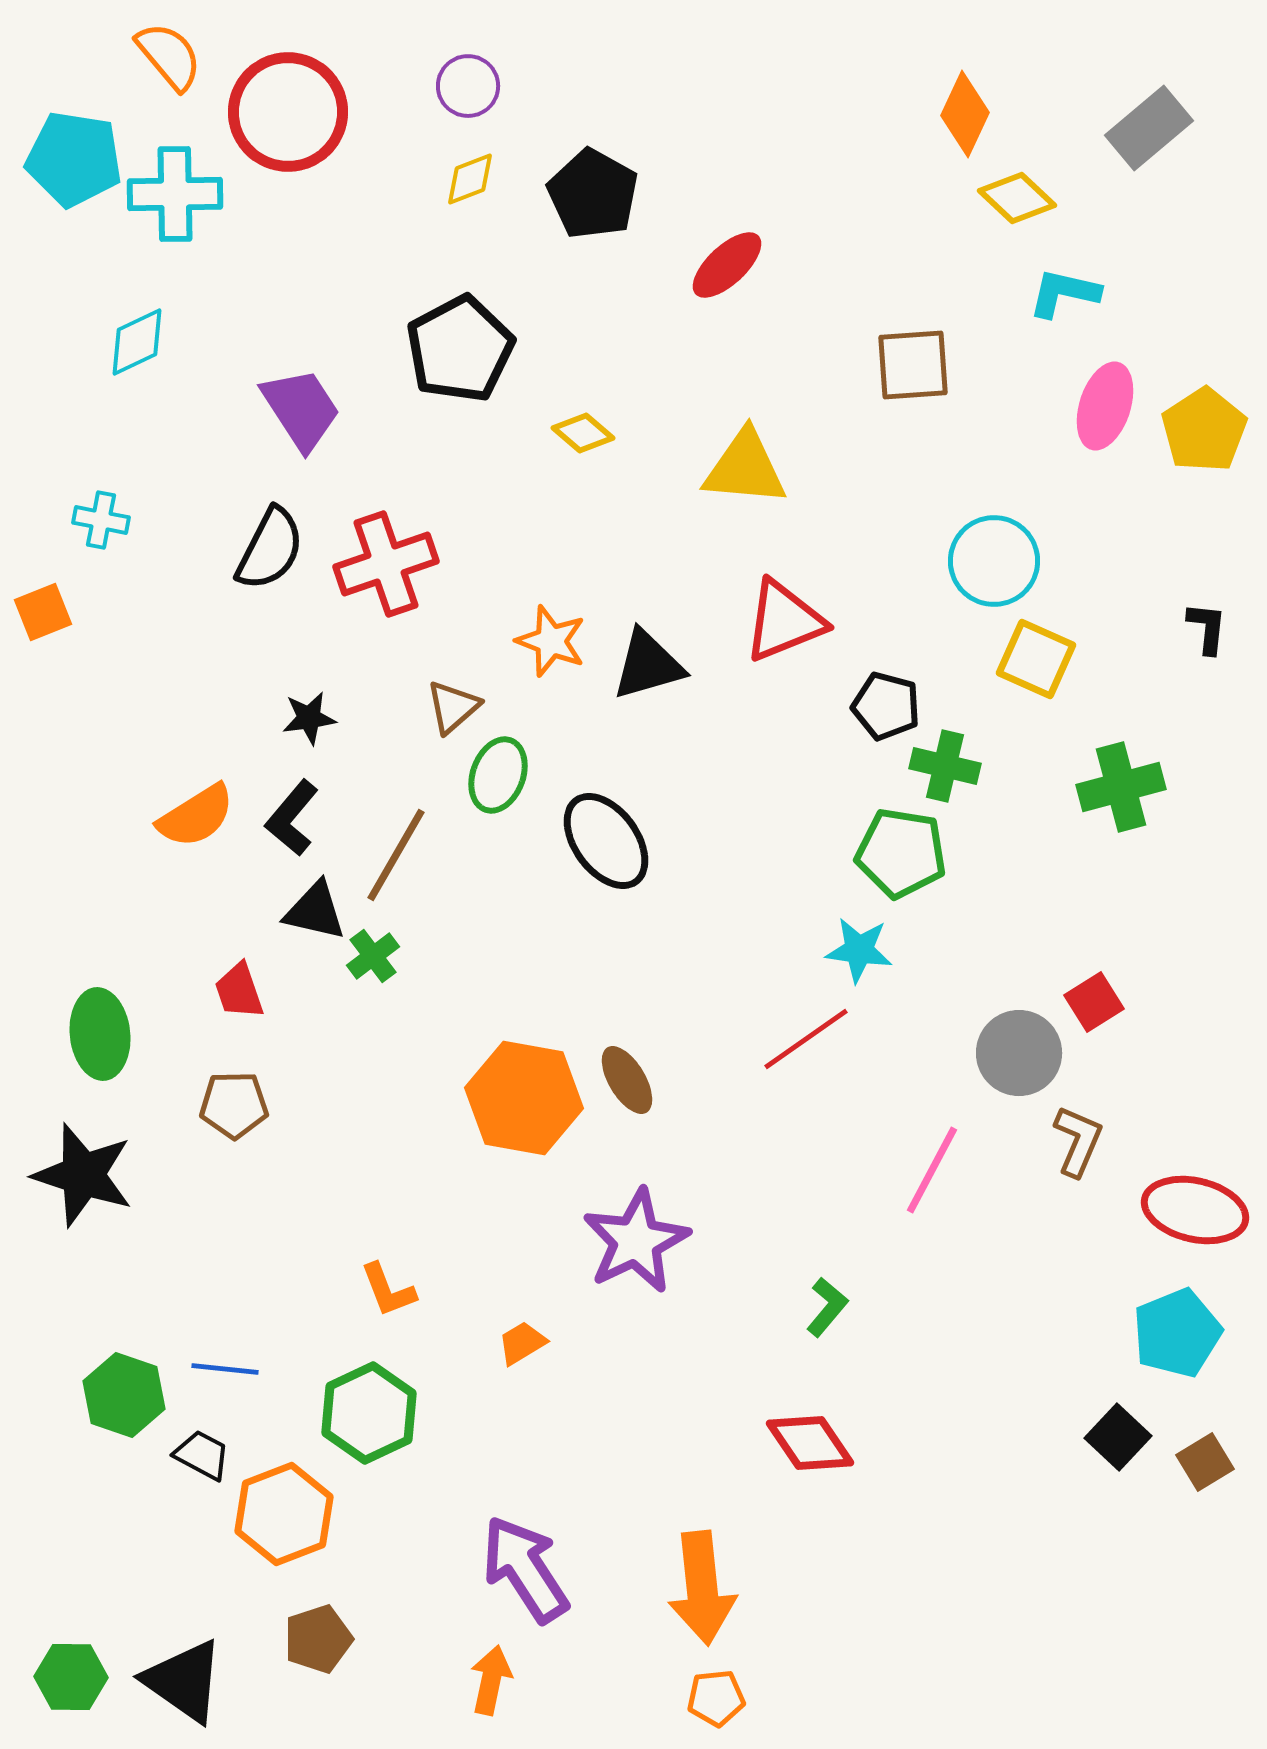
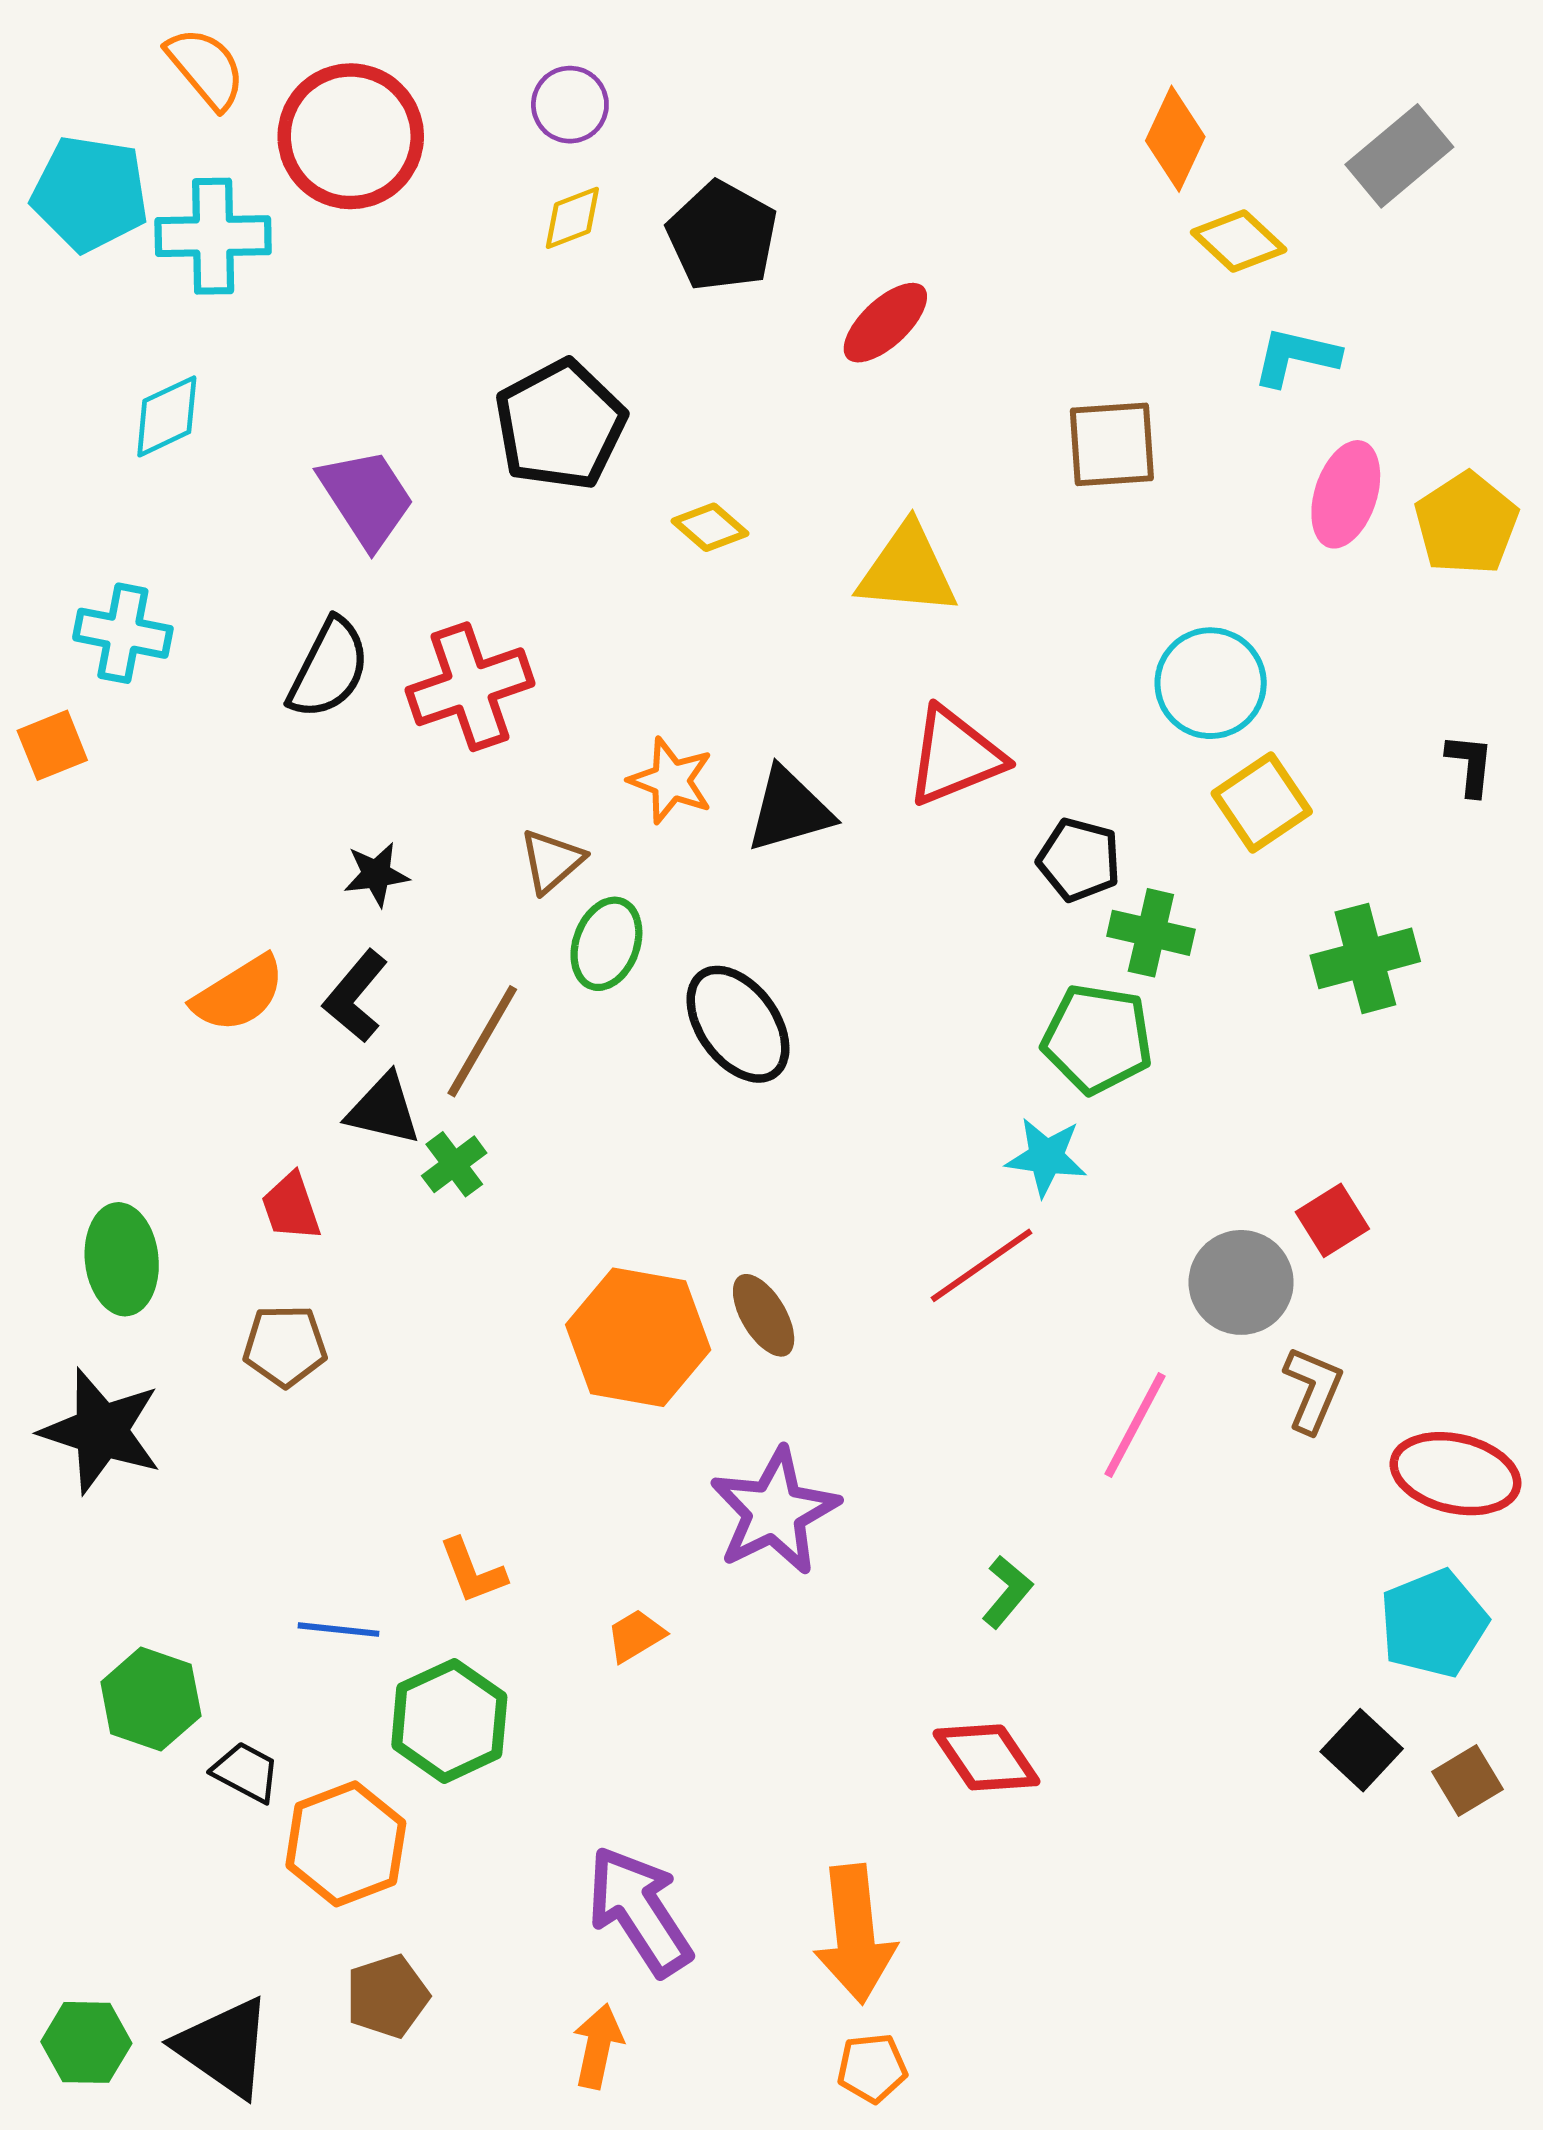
cyan cross: (101, 520) -> (123, 633), size x1.4
yellow square: (1036, 659) -> (1262, 803), turned 32
blue line: (225, 1369) -> (339, 1630), moved

